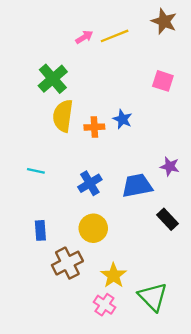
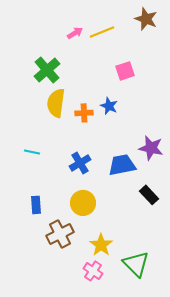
pink square: (163, 81) -> (125, 71), moved, turned -36
purple star: (170, 166) -> (151, 148), size x1.4

